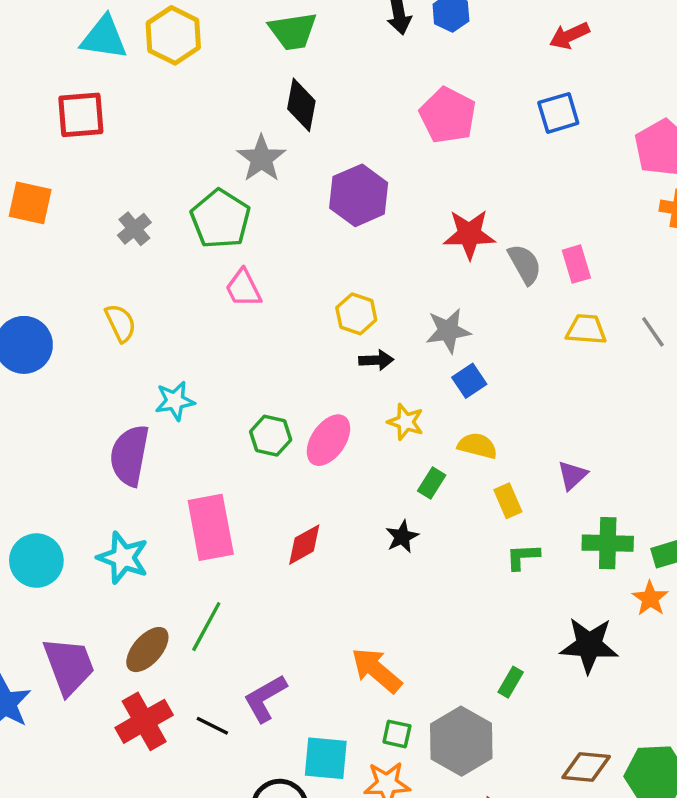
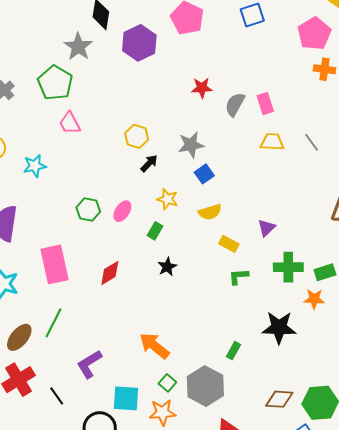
purple hexagon: (359, 195) -> (139, 43), moved
red star: (469, 234) -> (202, 88), size x0.7
gray semicircle: (525, 264) -> (235, 104), turned -120
black arrow: (376, 360) -> (149, 163), turned -42
cyan star: (175, 401) -> (35, 166), moved
pink ellipse: (328, 440) -> (122, 211), size x0.7
yellow semicircle: (477, 446) -> (210, 212), turned 150
green rectangle: (432, 483) -> (155, 231), moved
yellow rectangle: (508, 501) -> (229, 244), turned -36
orange star: (650, 598) -> (314, 299), turned -30
black line: (212, 726) -> (57, 396), moved, turned 30
green square: (397, 734) -> (167, 383), turned 30

